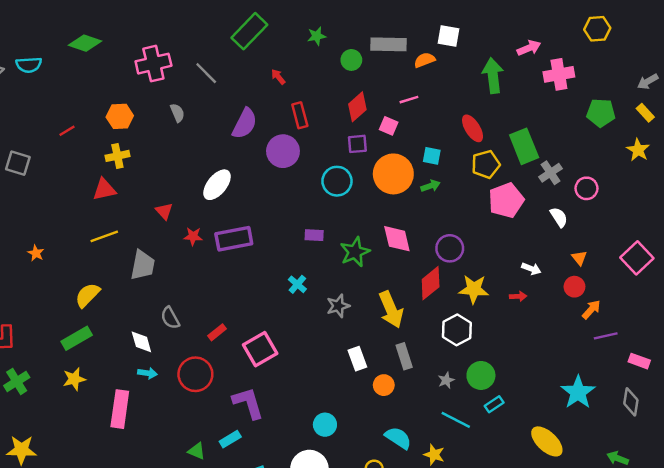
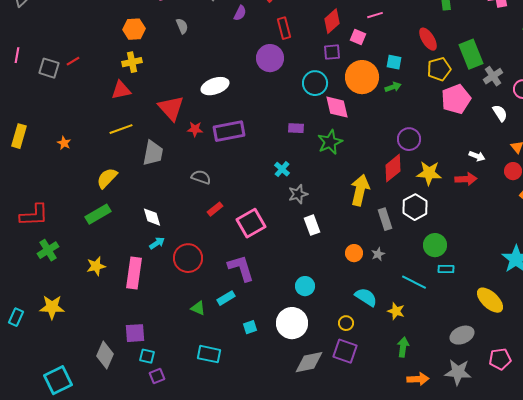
purple semicircle: (245, 124) -> (240, 13), moved, size x0.6
red line: (67, 131) -> (73, 61), moved
white ellipse: (217, 185) -> (215, 86), turned 32
red triangle: (164, 211) -> (171, 108), size x1.8
pink diamond: (397, 239) -> (337, 107), moved
red arrow: (518, 296) -> (466, 179), size x1.5
gray star: (338, 306) -> (298, 194), moved
yellow arrow: (391, 309) -> (360, 190), turned -144
gray semicircle: (170, 318) -> (201, 177), moved, turned 138
gray rectangle: (404, 356) -> (385, 219), moved
white rectangle: (357, 359) -> (312, 225), moved
cyan arrow: (147, 373) -> (157, 243), turned -42
red circle: (195, 374) -> (188, 258), moved
yellow star: (74, 379) -> (96, 266), moved
gray star: (446, 380) -> (378, 254), moved
cyan rectangle: (494, 404) -> (446, 269), turned 35

